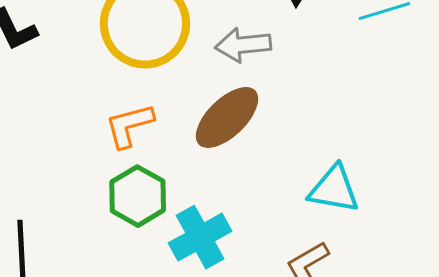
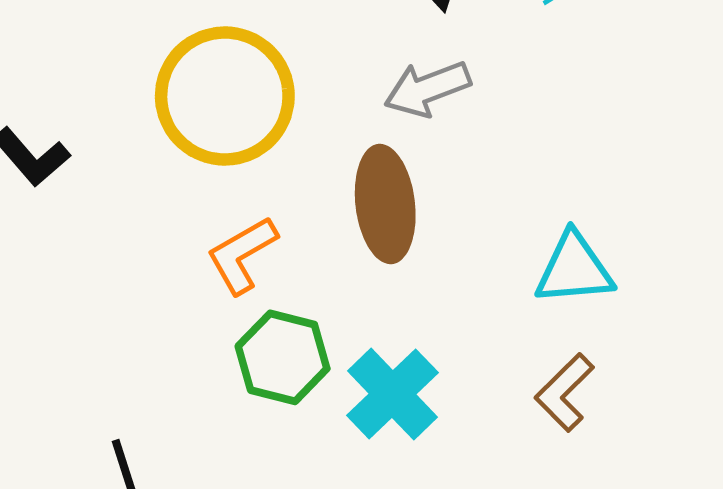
gray arrow: (243, 45) -> (427, 89), moved
brown ellipse: (227, 117) -> (385, 204), turned -38

